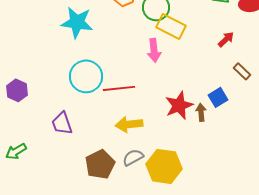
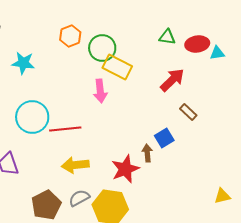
cyan star: (77, 22) -> (23, 63), size x0.7
red arrow: (226, 39) -> (172, 80), size x1.5
red star: (179, 105) -> (125, 169), moved

